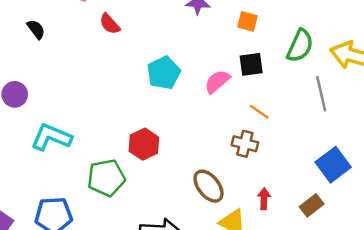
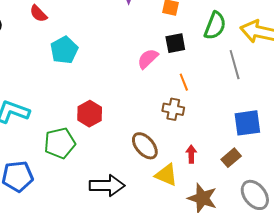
red semicircle: (110, 24) -> (38, 14), moved
cyan pentagon: (164, 73) -> (64, 50), moved
orange line: (259, 112) -> (184, 82), turned 36
blue square: (333, 165) -> (247, 123), turned 32

